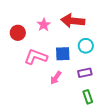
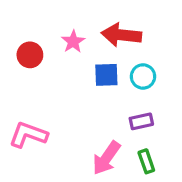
blue square: (63, 54) -> (106, 75), moved
pink L-shape: (36, 57) -> (28, 135), moved
pink arrow: (56, 78) -> (106, 158), moved, size x1.5

